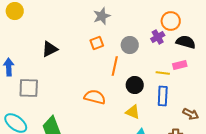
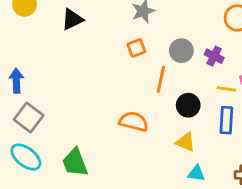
purple cross: (158, 37) -> (214, 56), moved, turned -32
black triangle: (50, 49) -> (72, 19), moved
gray square: (29, 88) -> (29, 117), moved, turned 35

